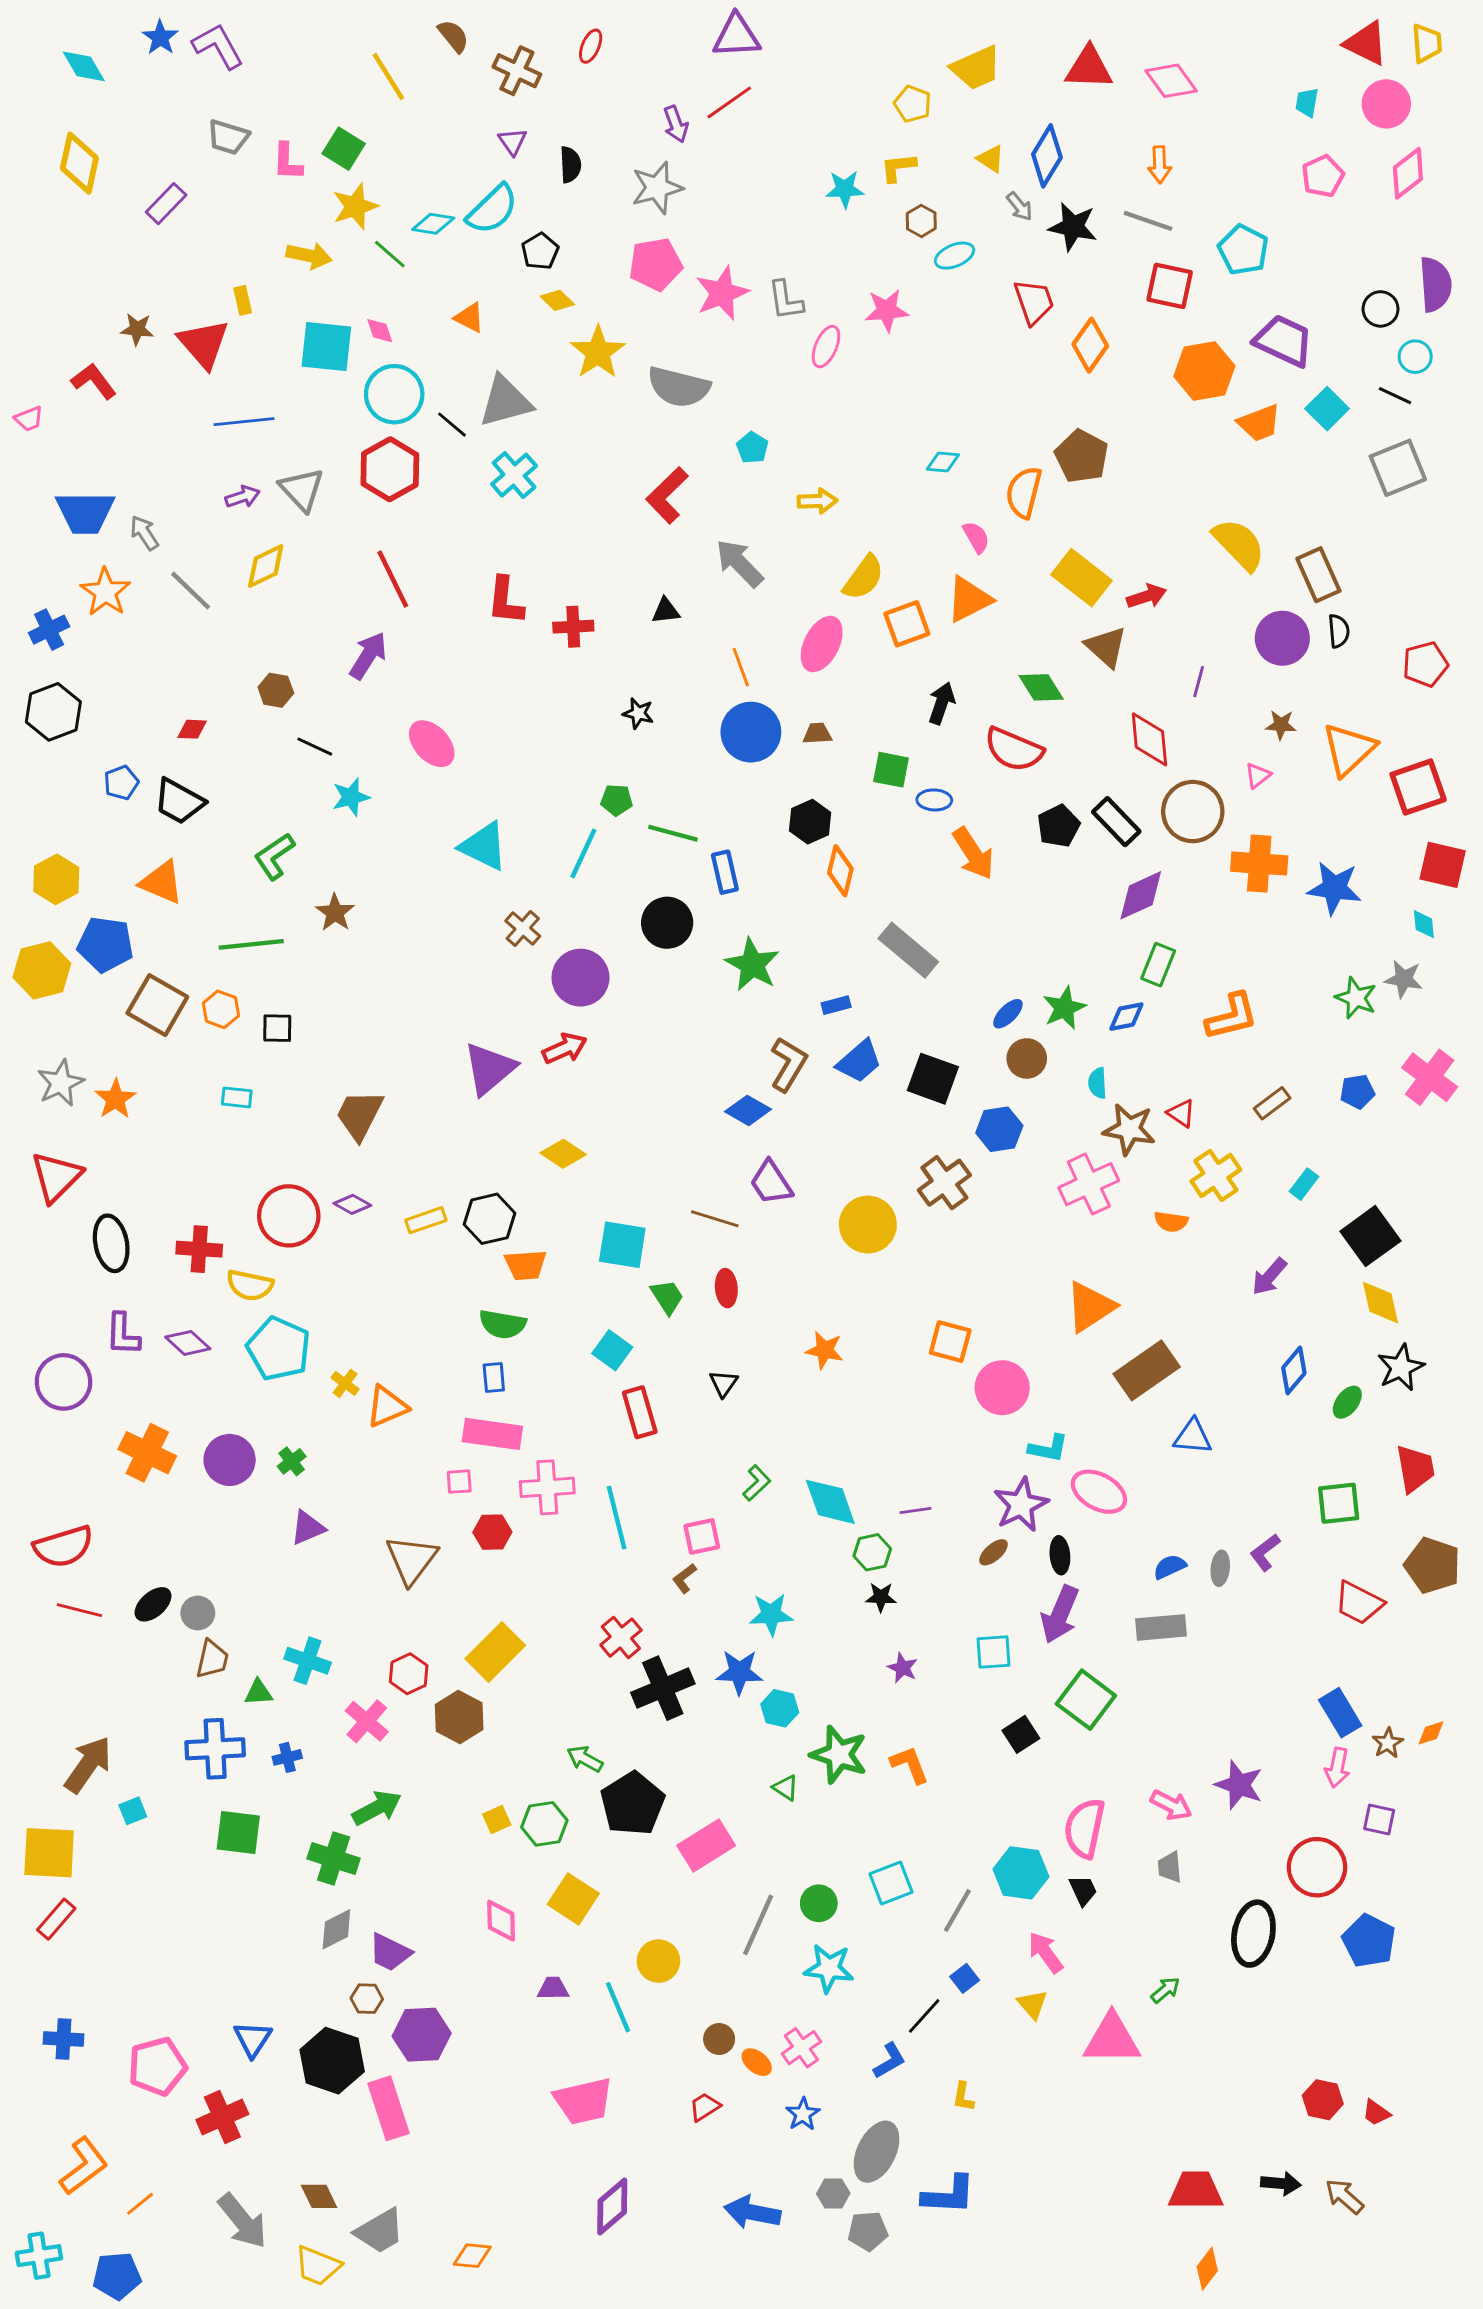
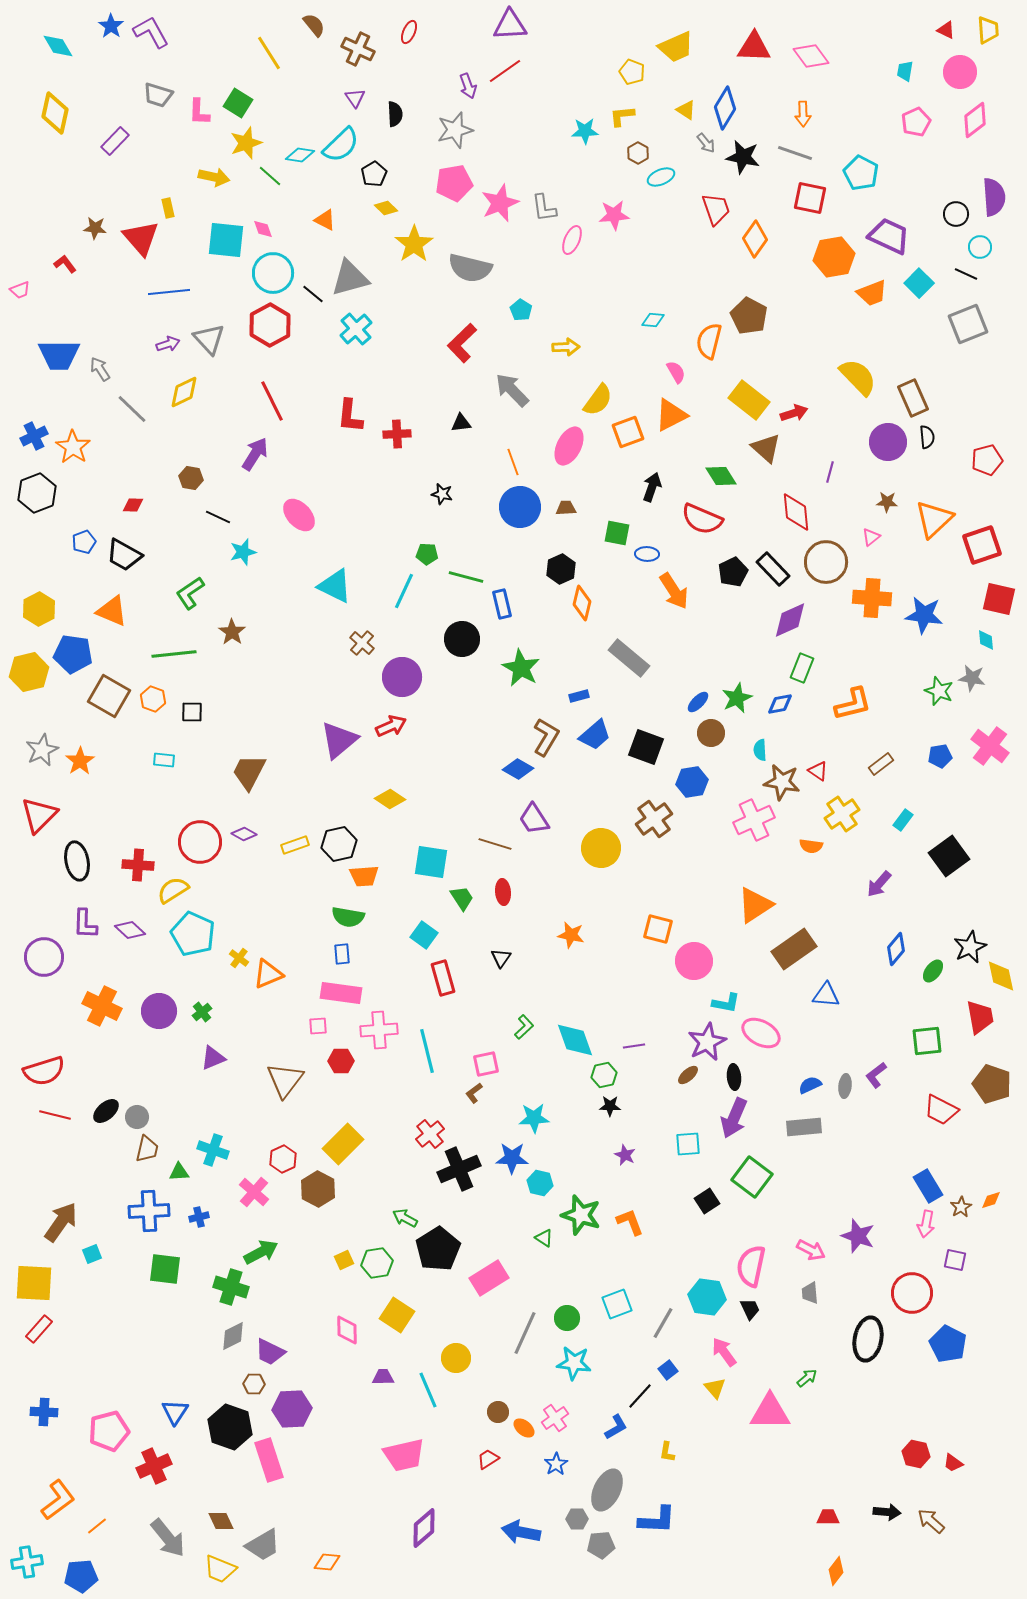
red triangle: (1366, 43) -> (946, 30), size x0.6
red L-shape: (94, 381) -> (65, 264), size x0.7
orange star: (105, 592) -> (73, 447), moved
yellow semicircle: (250, 1285) -> (173, 890), turned 136
yellow diamond: (1381, 1303) -> (1001, 976), moved
red trapezoid: (1196, 2191) -> (828, 1517), size x0.6

